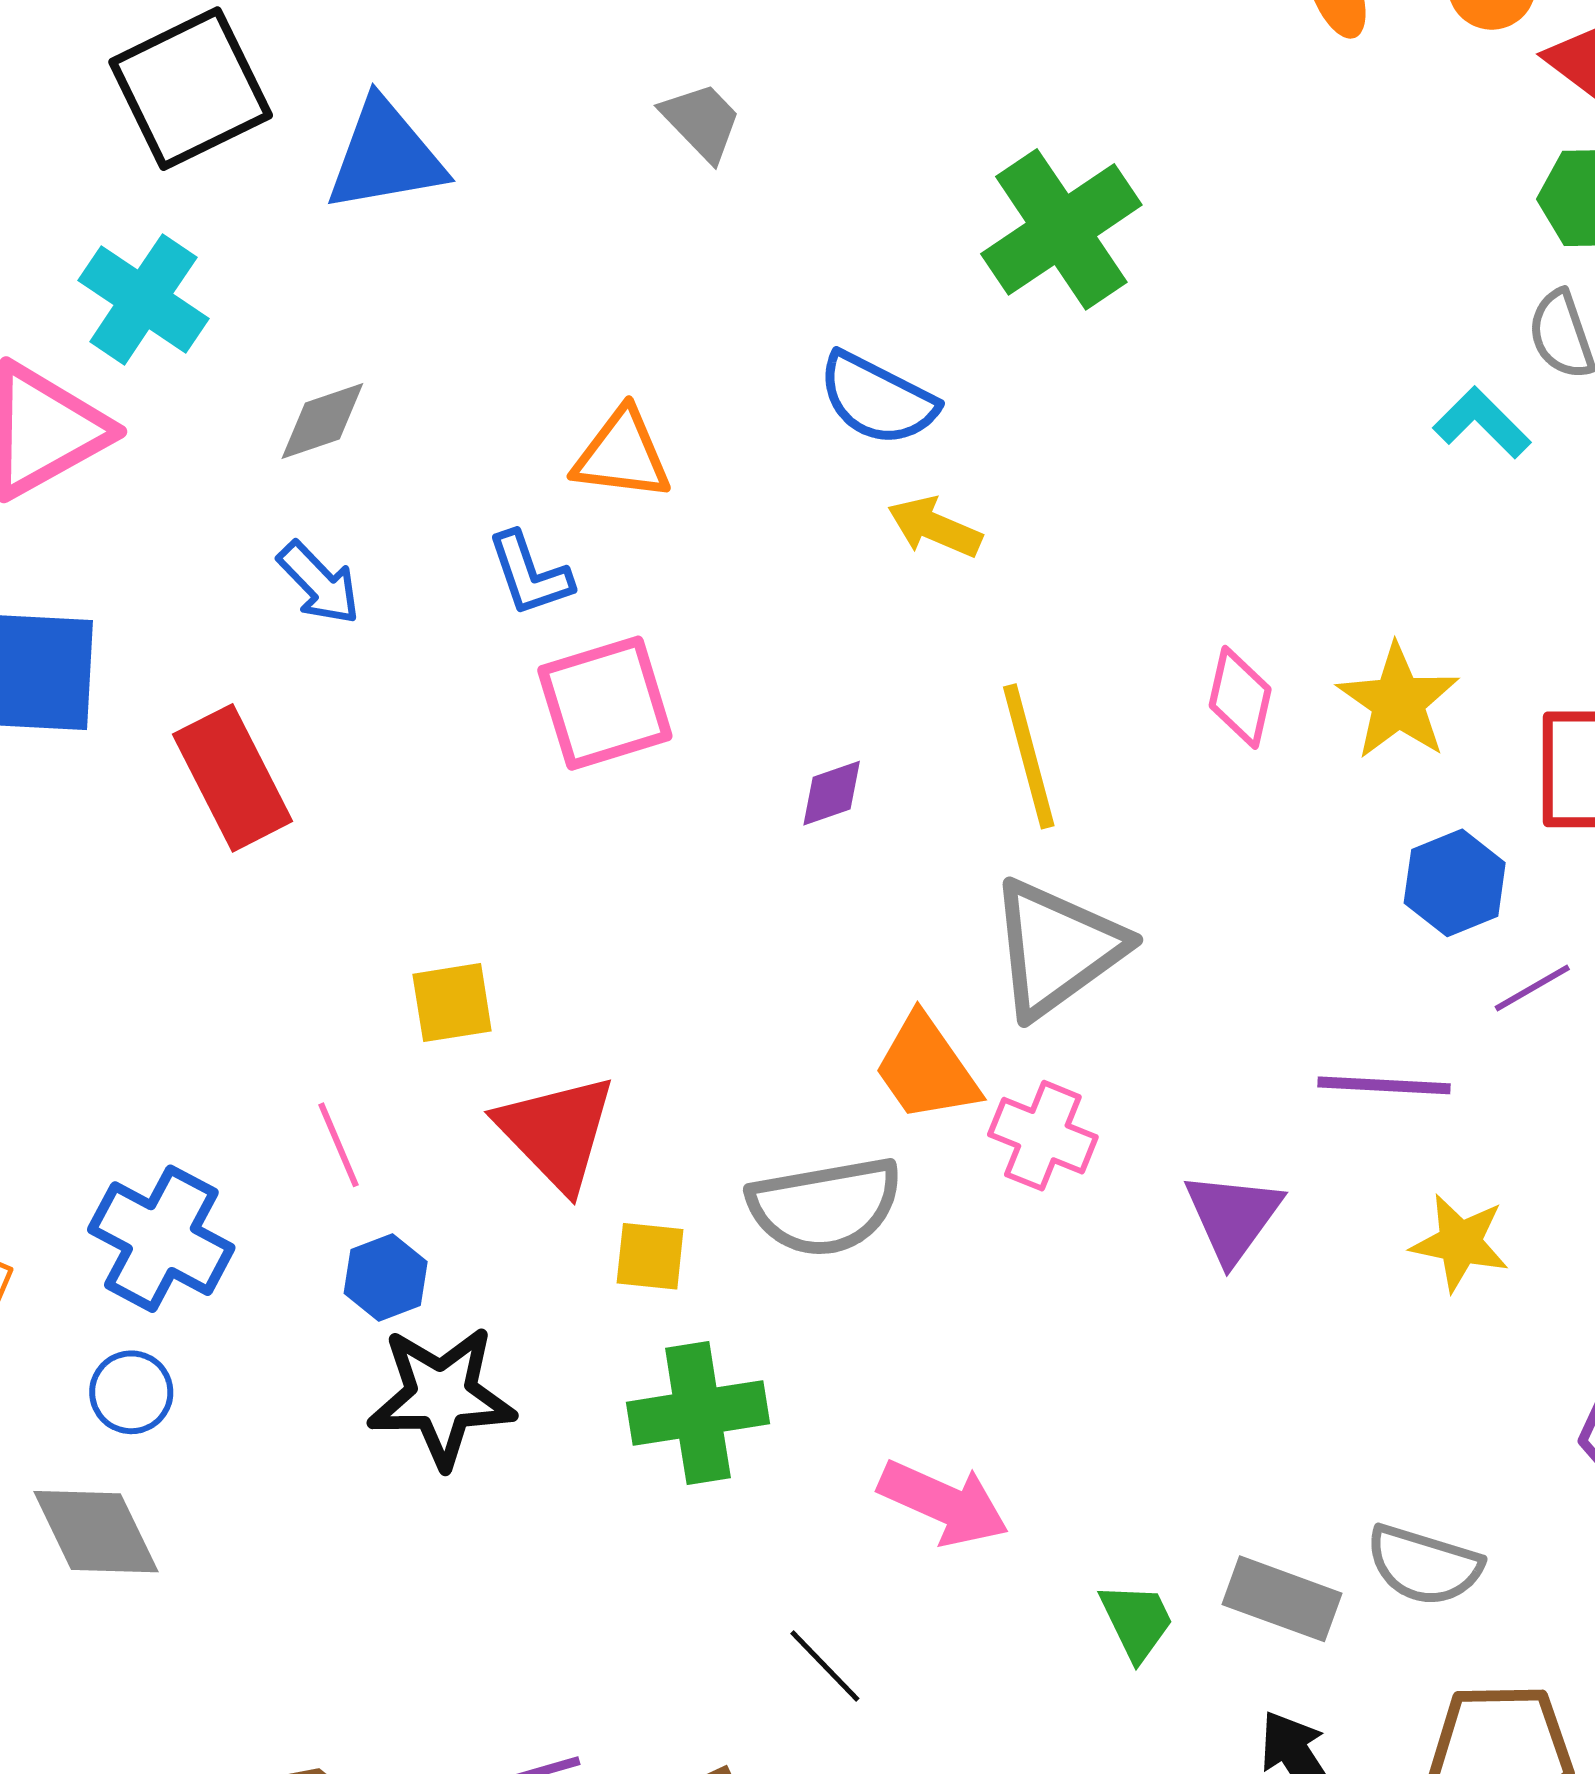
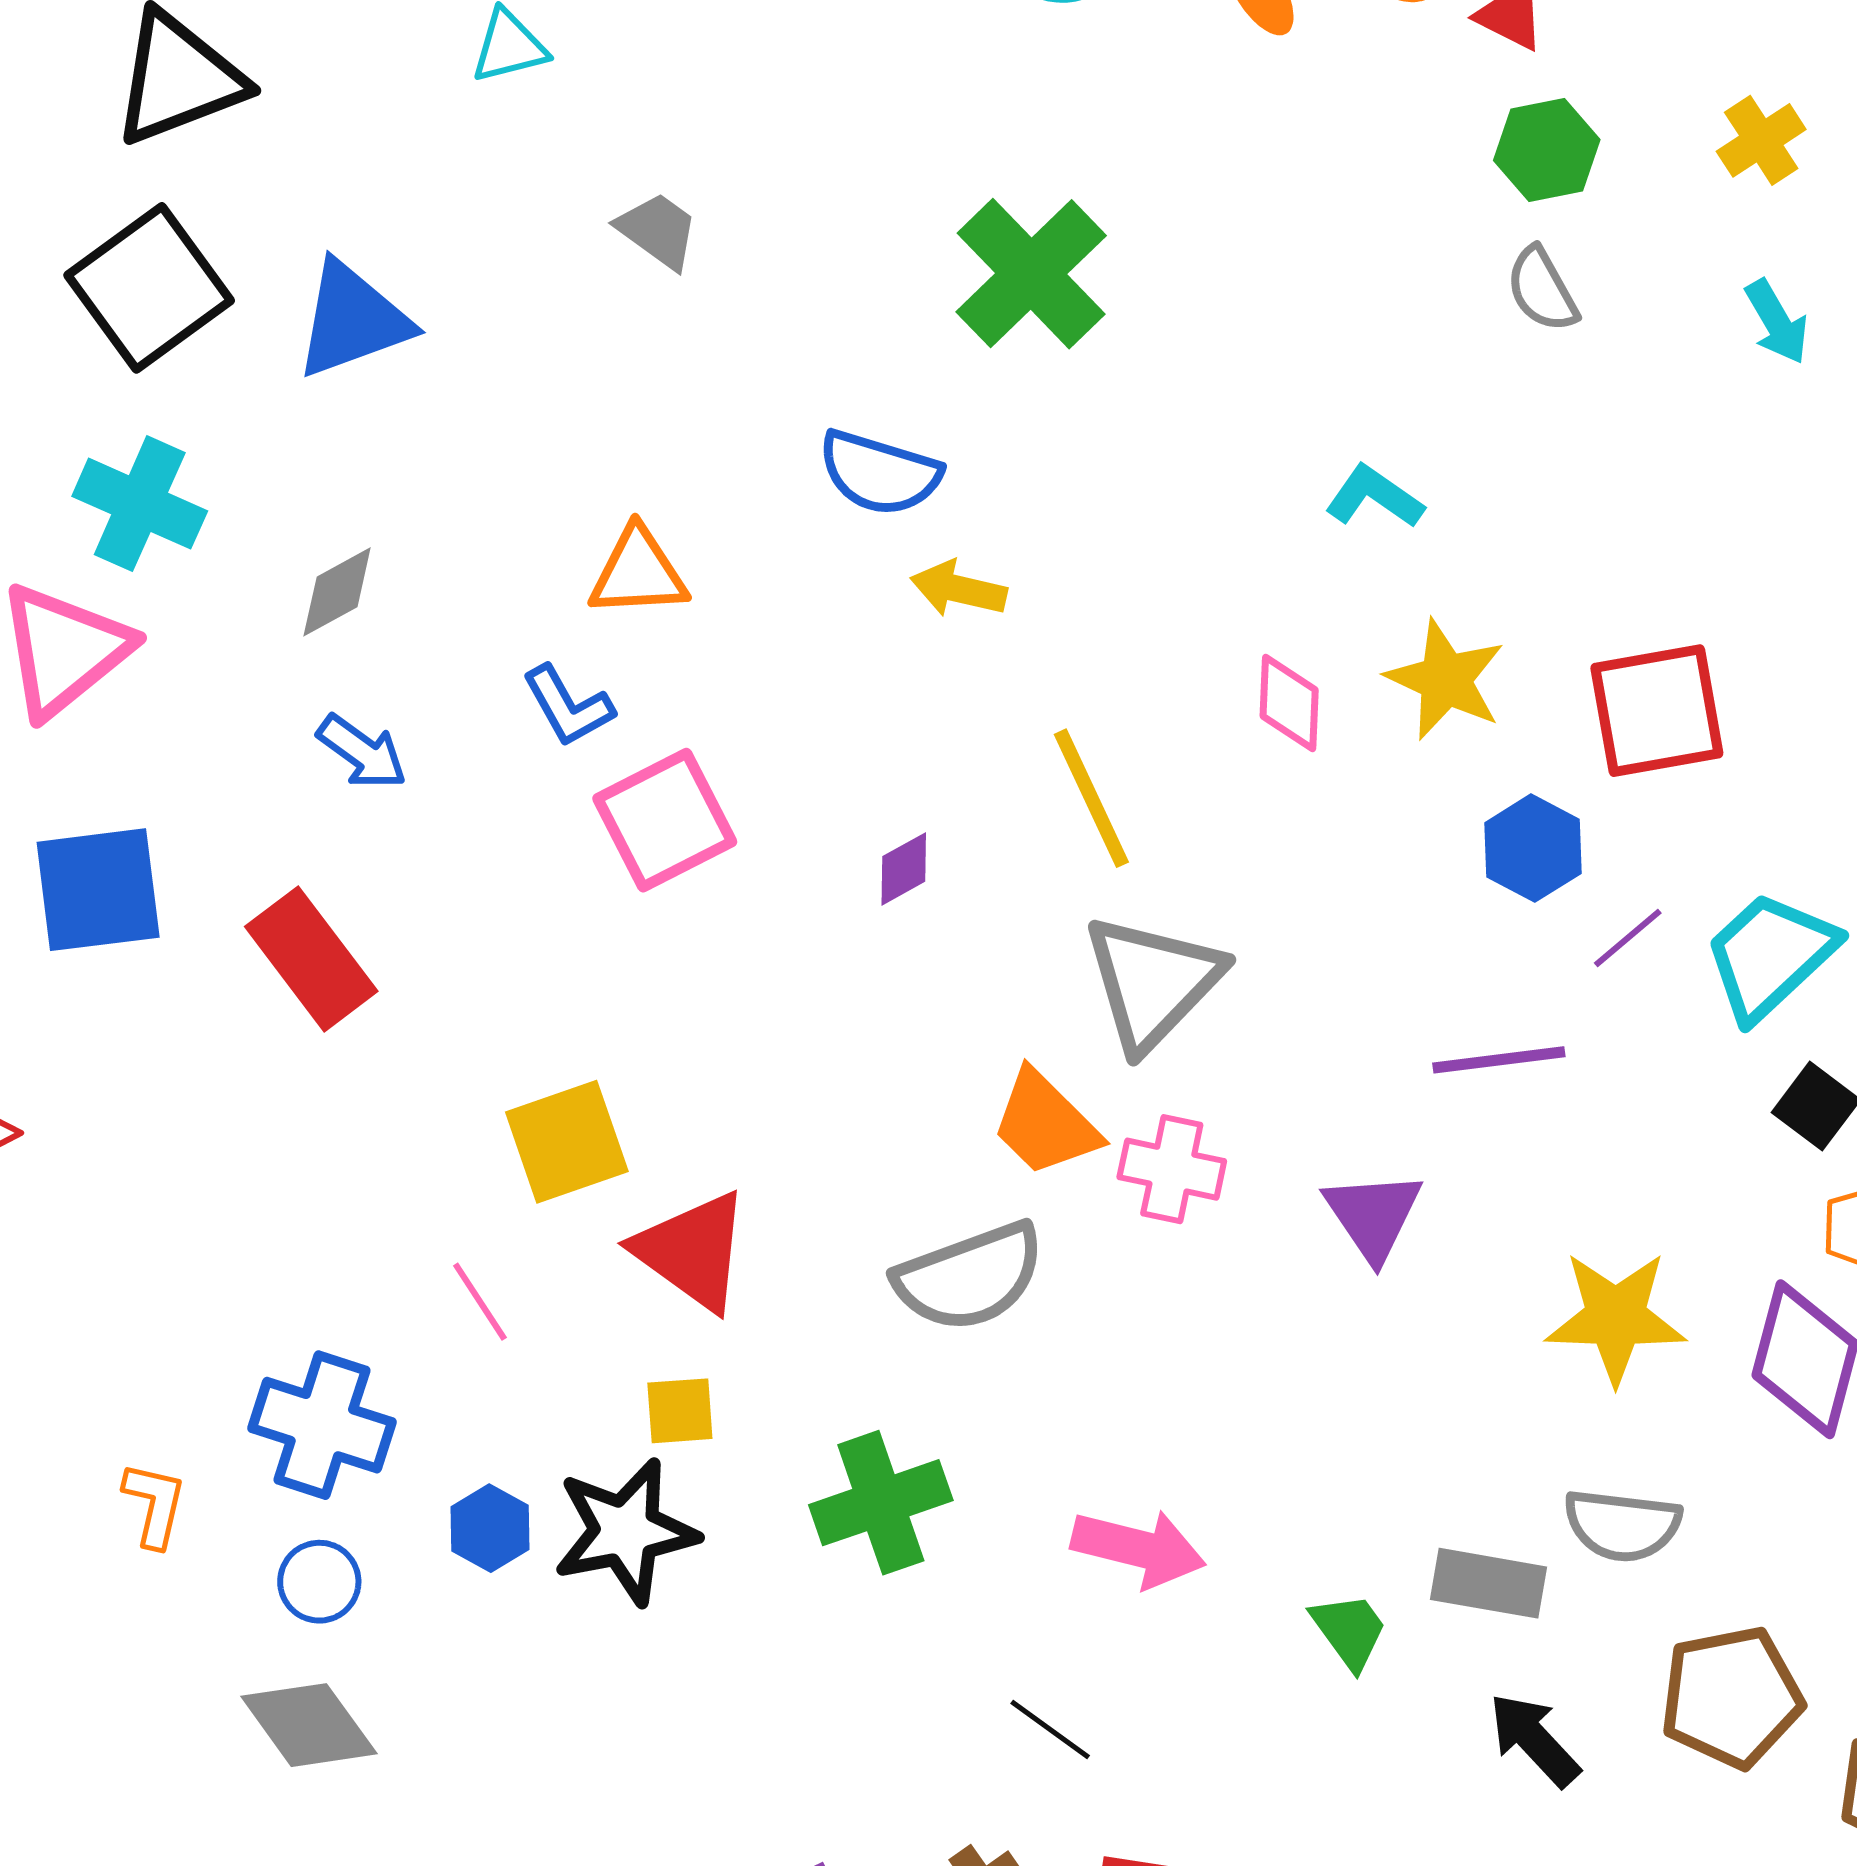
cyan L-shape: (1482, 423) -> (1374, 497), moved
yellow square: (452, 1003) -> (567, 1142), size x1.4
yellow star: (1460, 1243) -> (1616, 1317), moved, size x1.4
yellow square: (650, 1256) -> (680, 1411), moved
blue hexagon: (386, 1277) -> (490, 1528), moved

